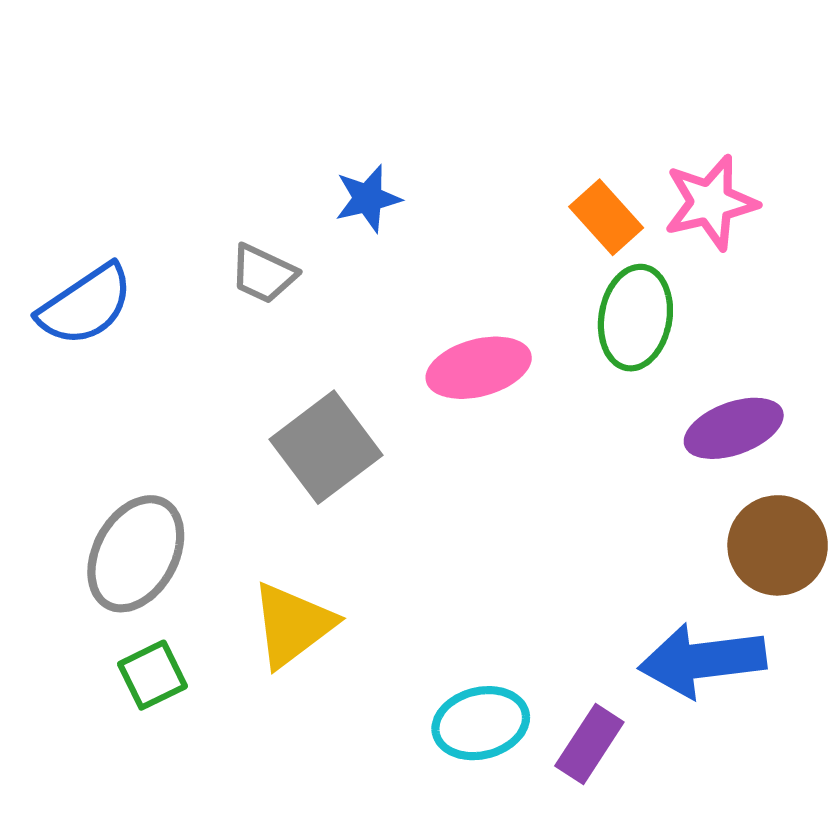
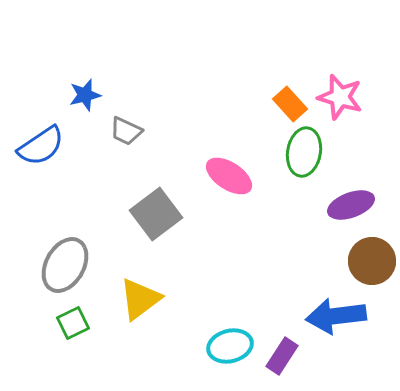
blue star: (368, 198) -> (85, 95), moved
pink star: (711, 203) -> (340, 97), turned 30
pink ellipse: (479, 368) -> (229, 176), turned 48

